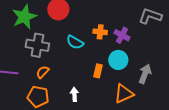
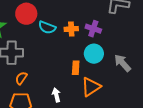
cyan semicircle: (75, 42) -> (47, 27), moved
gray arrow: (145, 74) -> (122, 63), turned -54
orange triangle: (124, 94) -> (91, 87), moved

